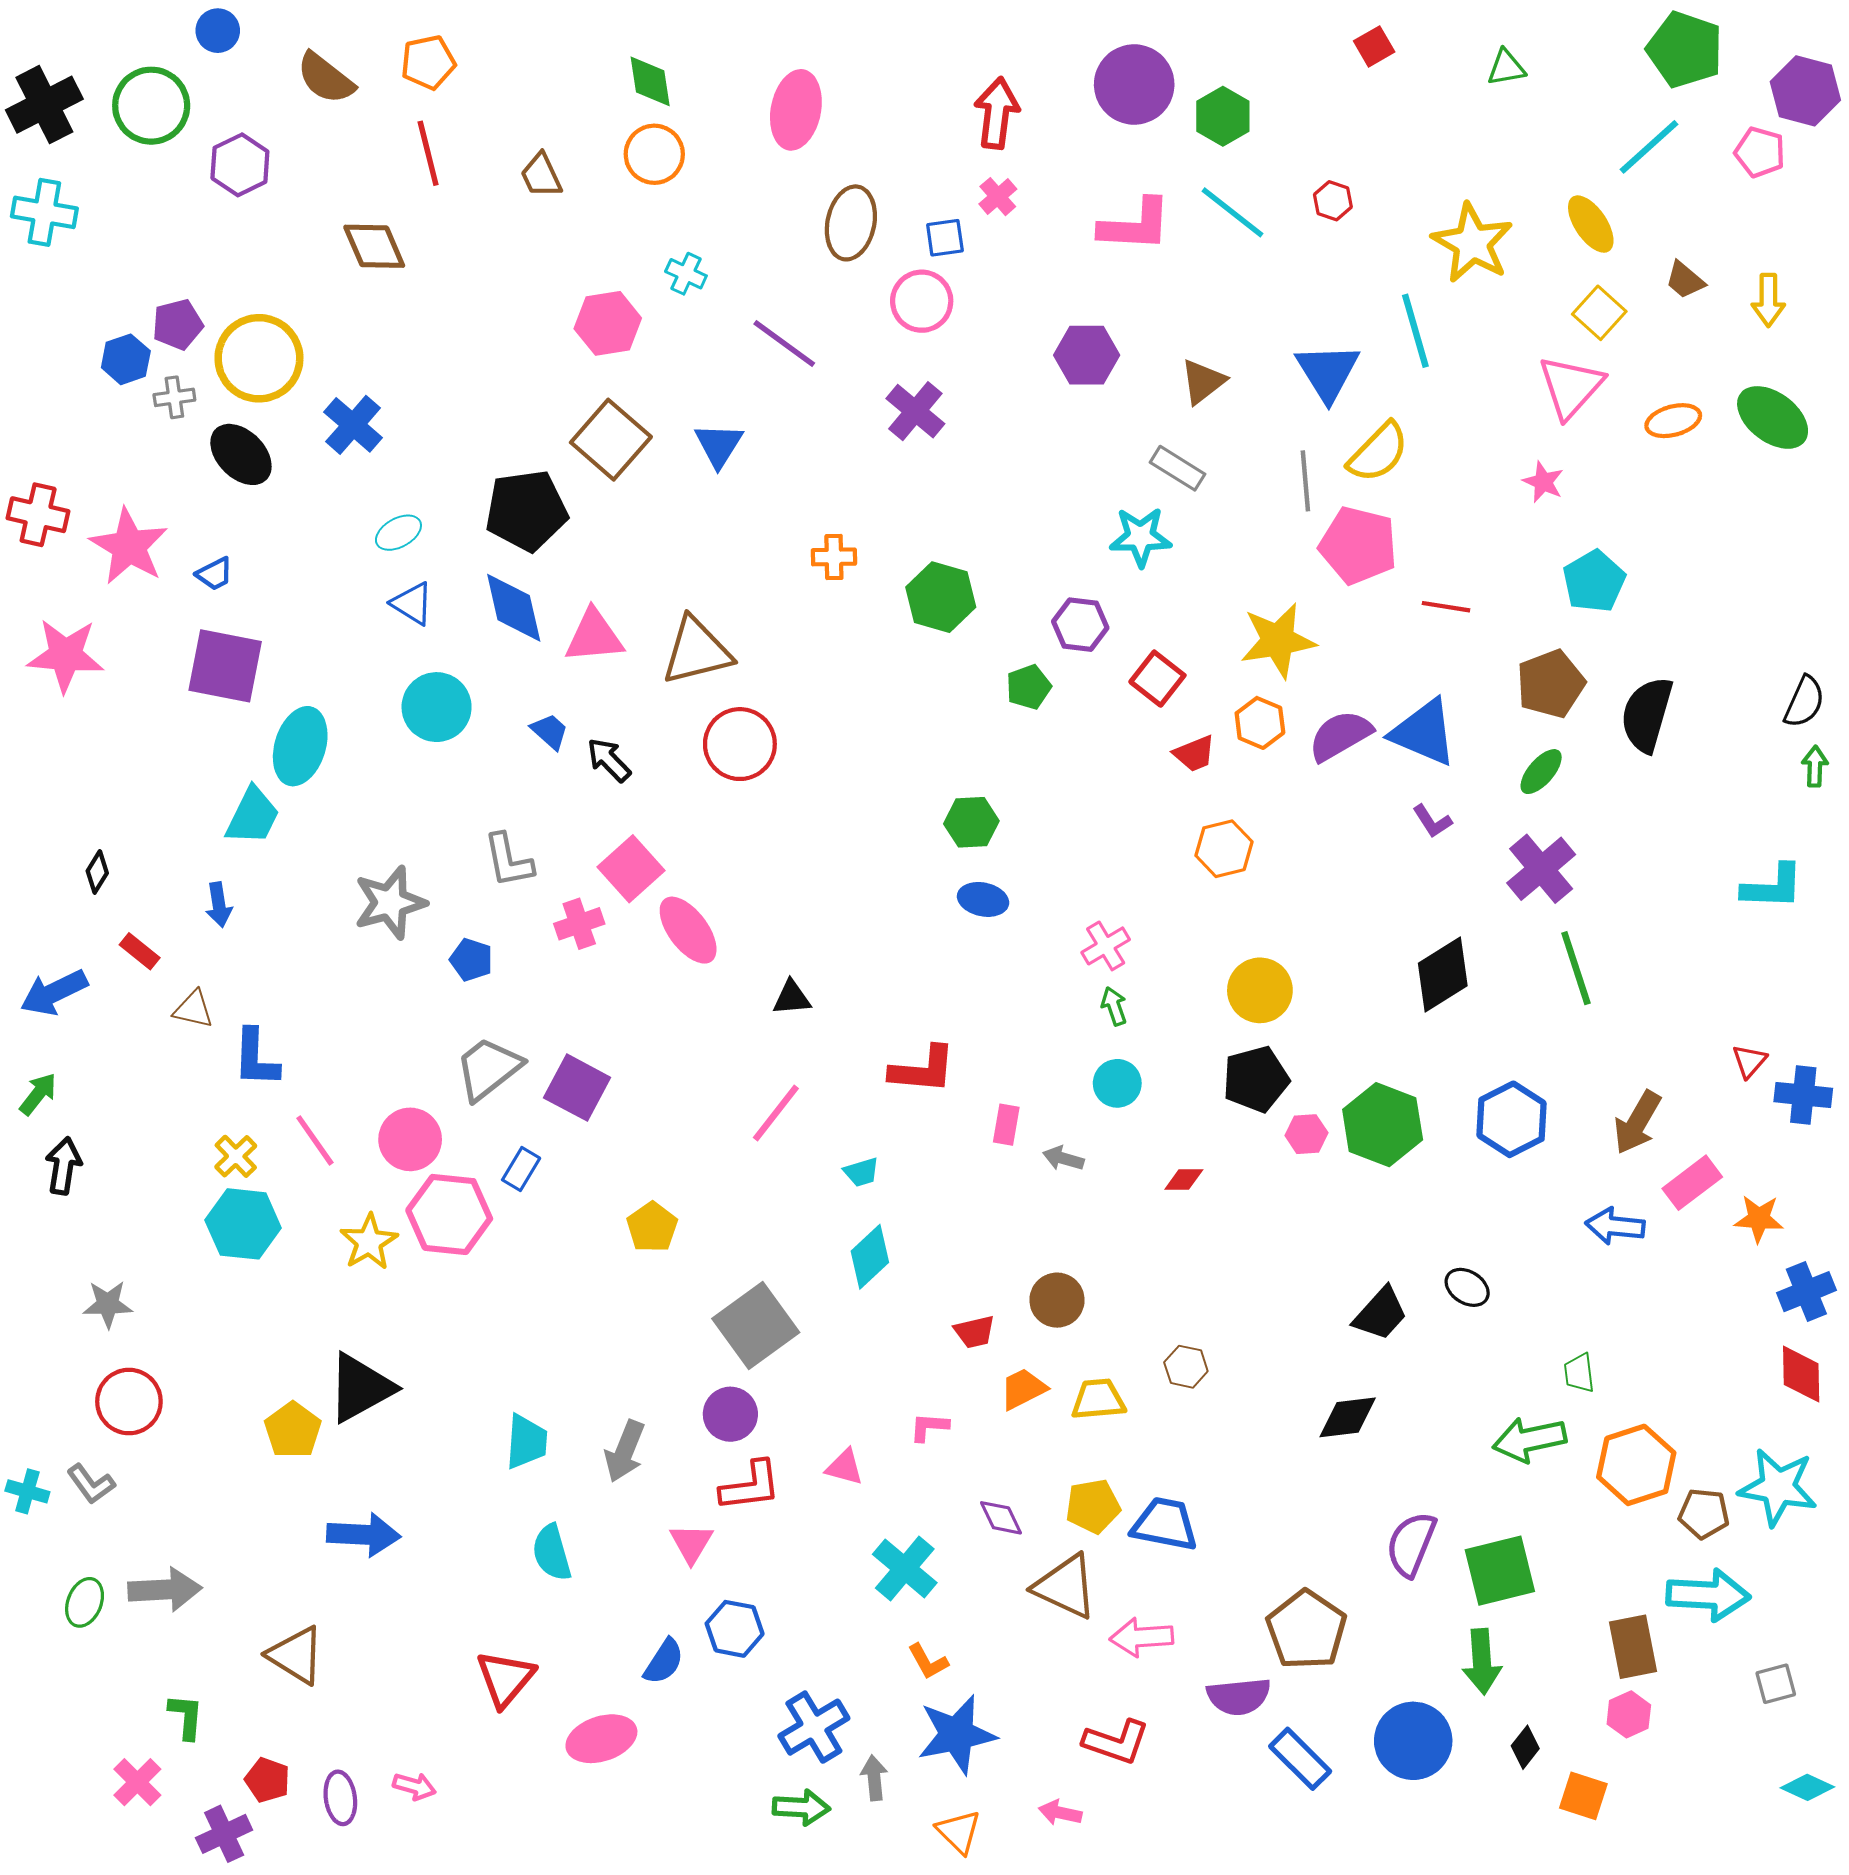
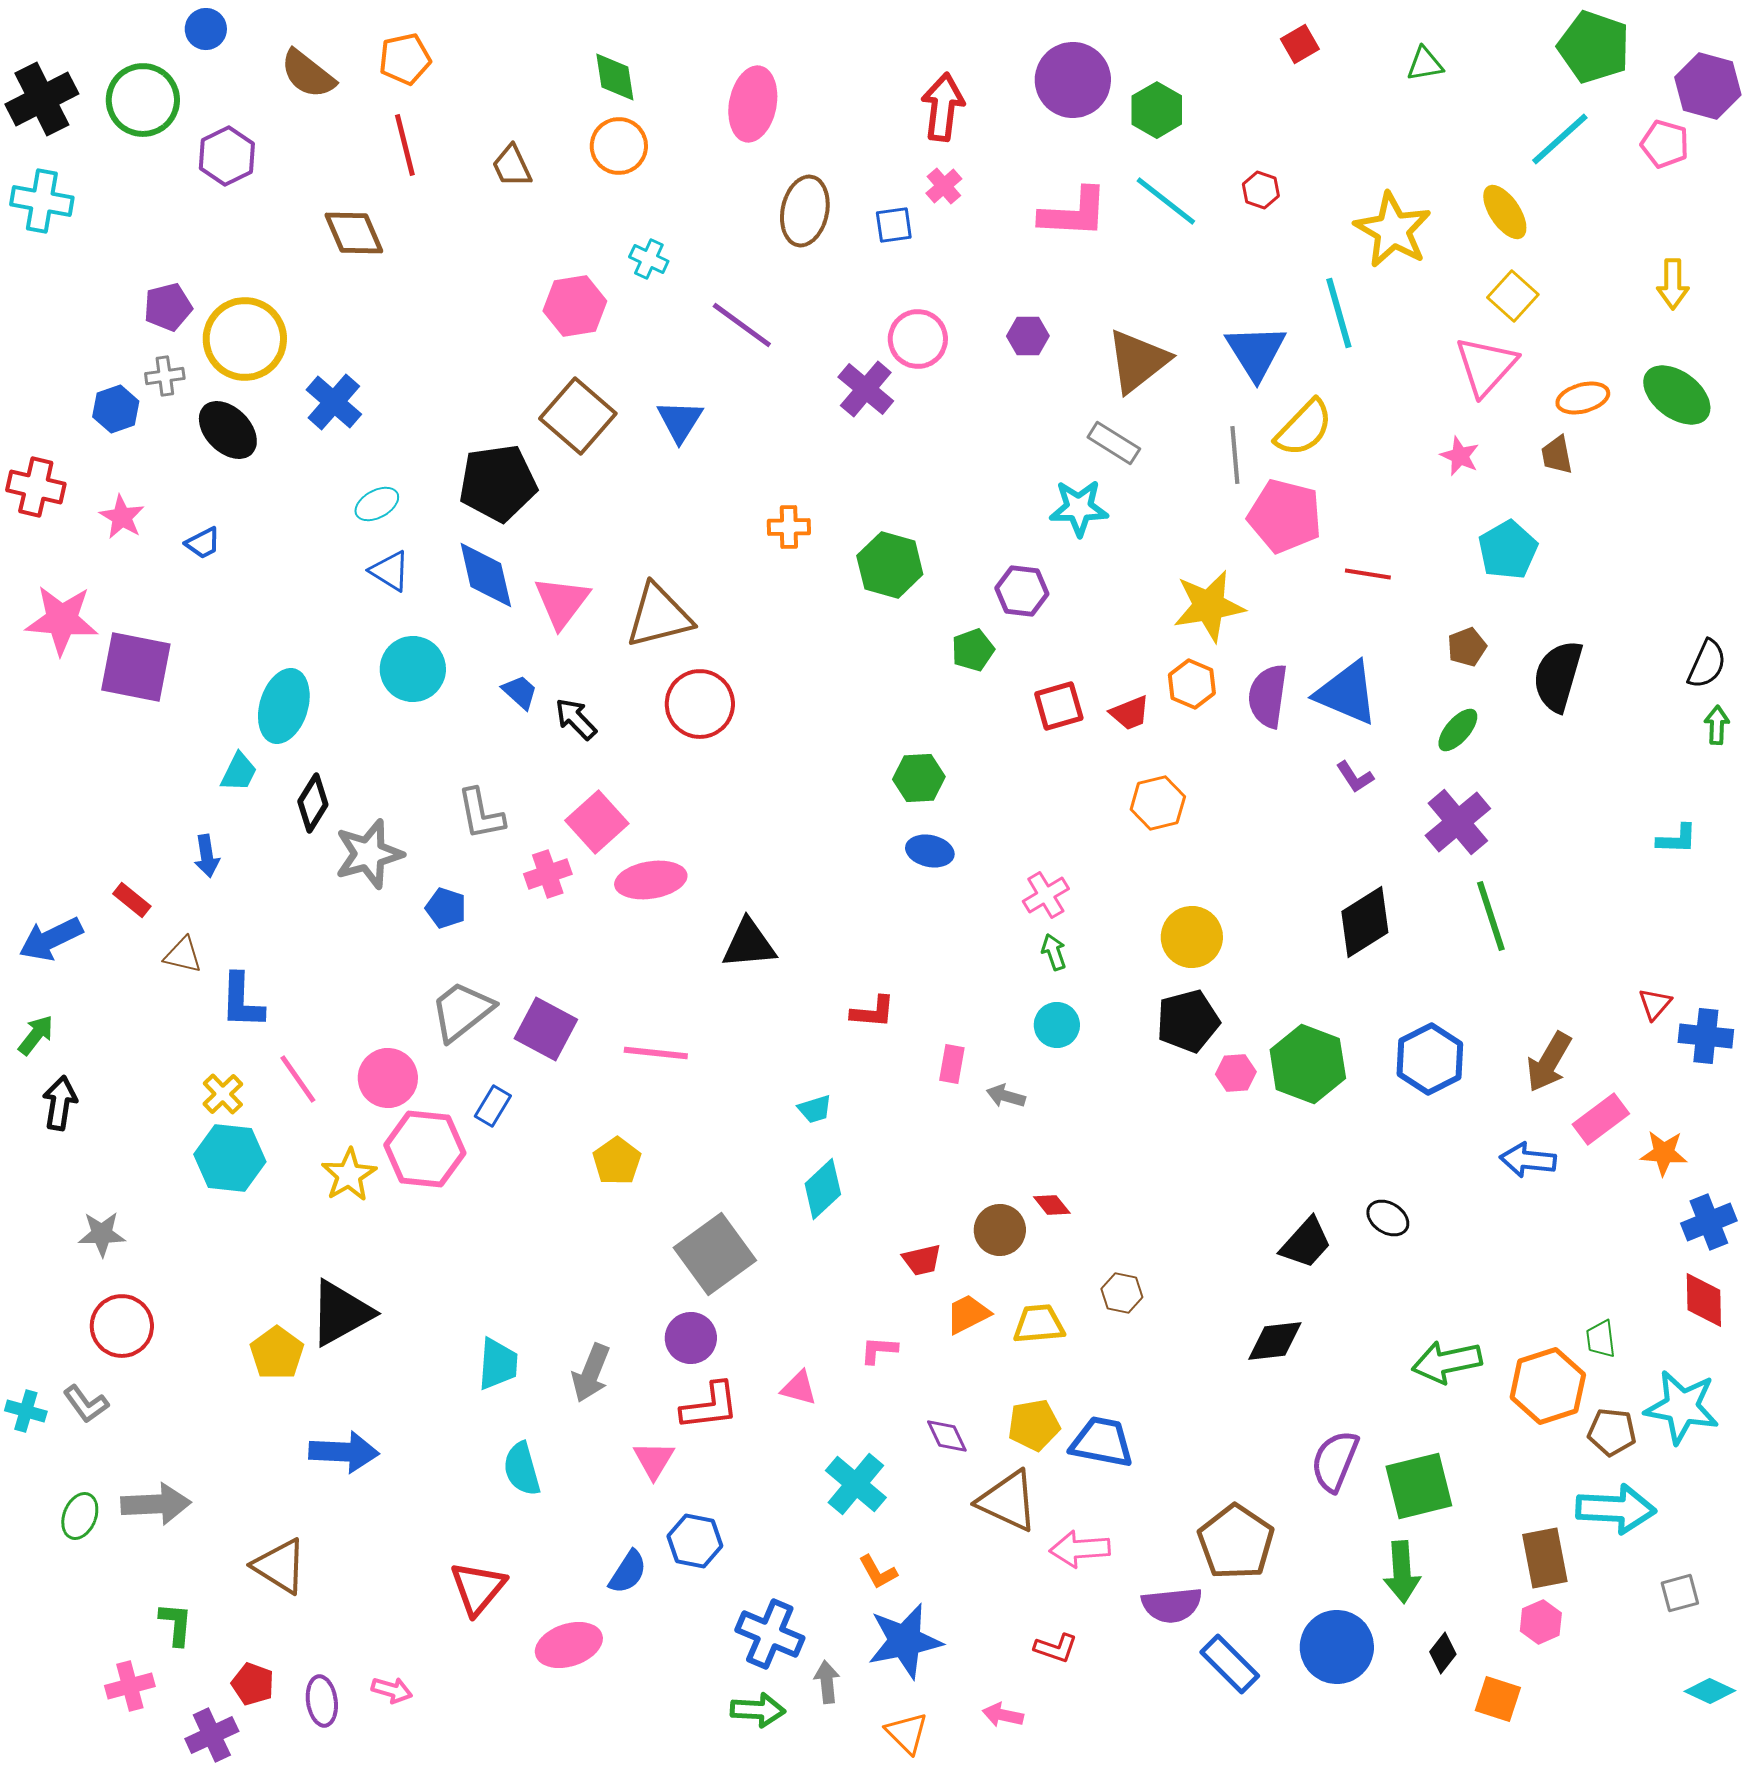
brown trapezoid: (1685, 280) -> (1557, 455), moved, turned 39
pink circle: (922, 301) -> (918, 339), moved
purple hexagon: (1087, 355) -> (1028, 336), size x0.7
blue hexagon: (126, 359) -> (116, 409), moved
brown triangle: (1203, 382) -> (1138, 361), size x1.5
pink star: (129, 546) -> (122, 517), size x0.6
pink triangle: (594, 636) -> (562, 602), turned -48
purple square: (225, 666) -> (136, 667), moved
red square: (1157, 679) -> (1059, 706), moved, turned 36
brown pentagon: (1551, 684) -> (1467, 647), size x0.6
purple semicircle: (1340, 736) -> (1268, 696), turned -52
cyan trapezoid: (253, 816) -> (239, 772), size x0.7
black diamond: (97, 872) -> (313, 803), moved, size x1.4
cyan L-shape: (1773, 887) -> (1677, 839), size x0.7
pink ellipse: (688, 930) -> (651, 880), turned -62
black triangle: (792, 998) -> (749, 944), size x1.5
red L-shape: (923, 1070) -> (873, 1012), size x0.7
pink line: (776, 1113) -> (656, 1053), moved, turned 58
red diamond: (1184, 1180) -> (1052, 1205), moved, turned 51
green trapezoid: (1579, 1373) -> (1601, 1339), moved
blue cross: (814, 1727) -> (770, 1634), turned -36
red L-shape: (1116, 1742) -> (1056, 1648), size x0.7
pink cross: (137, 1782) -> (130, 1686), turned 30

